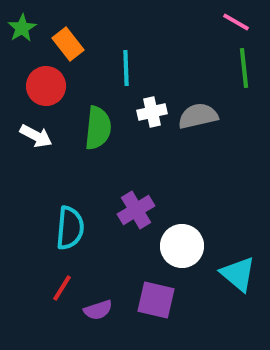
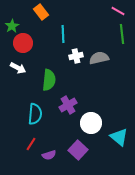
green star: (22, 28) -> (12, 26), moved
orange rectangle: (68, 44) -> (41, 12), moved
green semicircle: (98, 128) -> (49, 80), moved
purple square: (156, 300) -> (78, 150), turned 30

